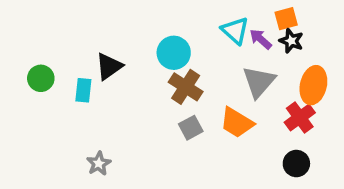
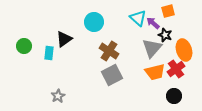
black star: (291, 41) -> (165, 35), moved
cyan circle: (174, 53) -> (94, 22), moved
orange ellipse: (313, 85) -> (184, 50), turned -30
orange trapezoid: (237, 123) -> (155, 72), moved, turned -45
gray square: (191, 128) -> (112, 75), size x1.5

